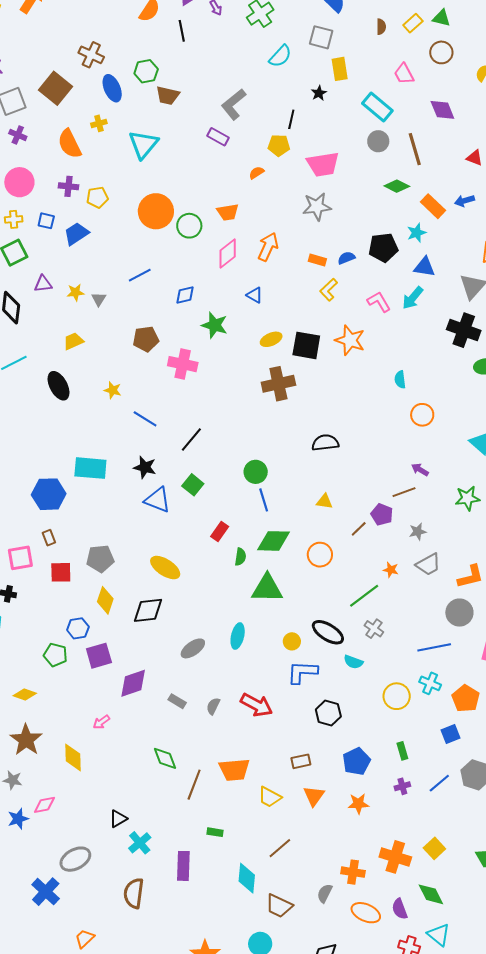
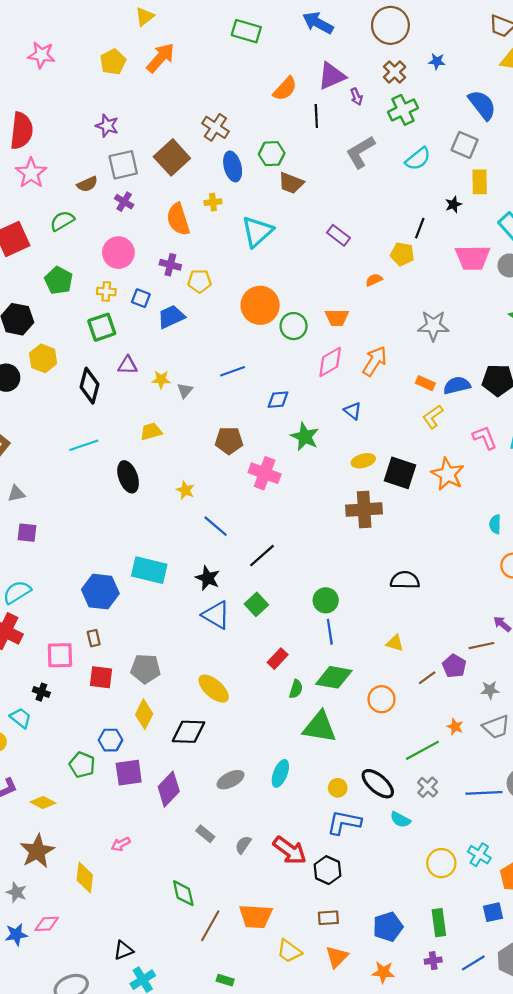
gray L-shape: (234, 104) -> (361, 152), moved
pink trapezoid: (323, 164) -> (473, 258), moved
blue semicircle: (346, 258) -> (457, 385), size x1.4
blue line: (434, 647) -> (484, 793), moved
purple diamond: (133, 683) -> (169, 789), moved, turned -36
black hexagon: (328, 713) -> (328, 870), moved
green rectangle: (402, 751) -> (439, 923), size x1.4

